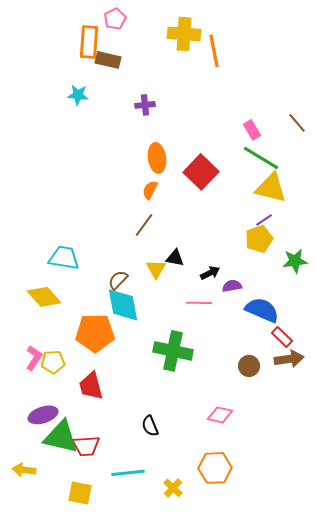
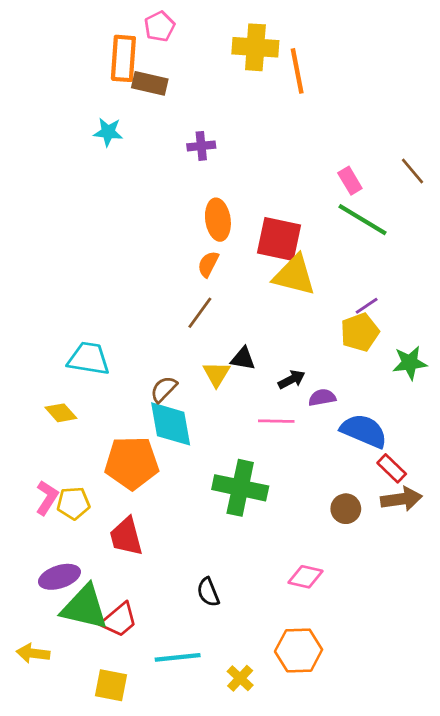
red square: (201, 172) -> (279, 239), turned -32
yellow triangle: (271, 188) -> (294, 275), moved
yellow diamond: (44, 297) -> (61, 413), size x0.7
red trapezoid: (86, 446) -> (119, 620), turned -36

